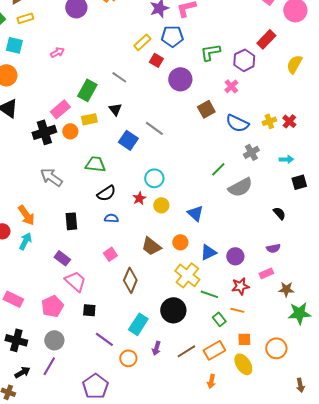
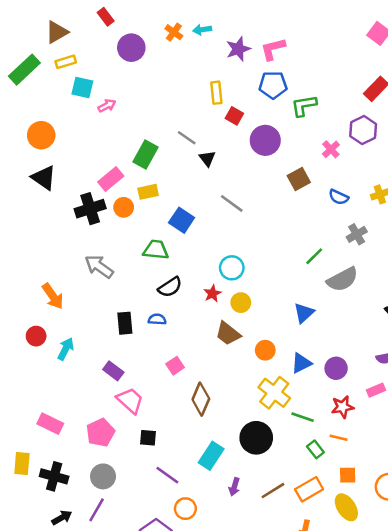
blue pentagon: (172, 36) -> (273, 85), moved
yellow rectangle: (142, 42) -> (216, 93), turned -54
cyan square: (14, 45) -> (82, 88), moved
purple hexagon: (244, 60) -> (363, 130), moved
black triangle: (115, 109) -> (207, 158), moved
blue semicircle: (237, 123) -> (339, 197), size x0.7
blue square: (128, 140) -> (182, 220), moved
blue triangle: (195, 213) -> (304, 313), moved, turned 36
orange arrow: (26, 215) -> (53, 296), moved
blue semicircle: (111, 218) -> (157, 319), moved
brown trapezoid: (151, 246) -> (228, 333), moved
orange circle: (128, 358) -> (185, 509), moved

